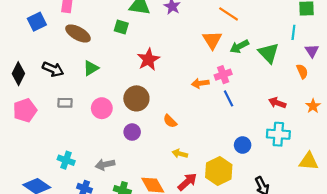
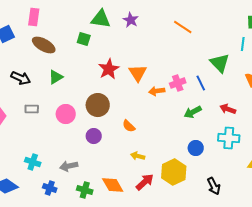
orange triangle: (212, 40) -> (138, 73), moved
green arrow: (239, 46) -> (193, 112), moved
blue line: (229, 98) -> (201, 83), moved

